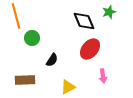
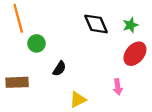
green star: (109, 12) -> (130, 25), moved
red ellipse: (90, 49) -> (135, 54), moved
brown rectangle: (25, 80) -> (17, 82), moved

